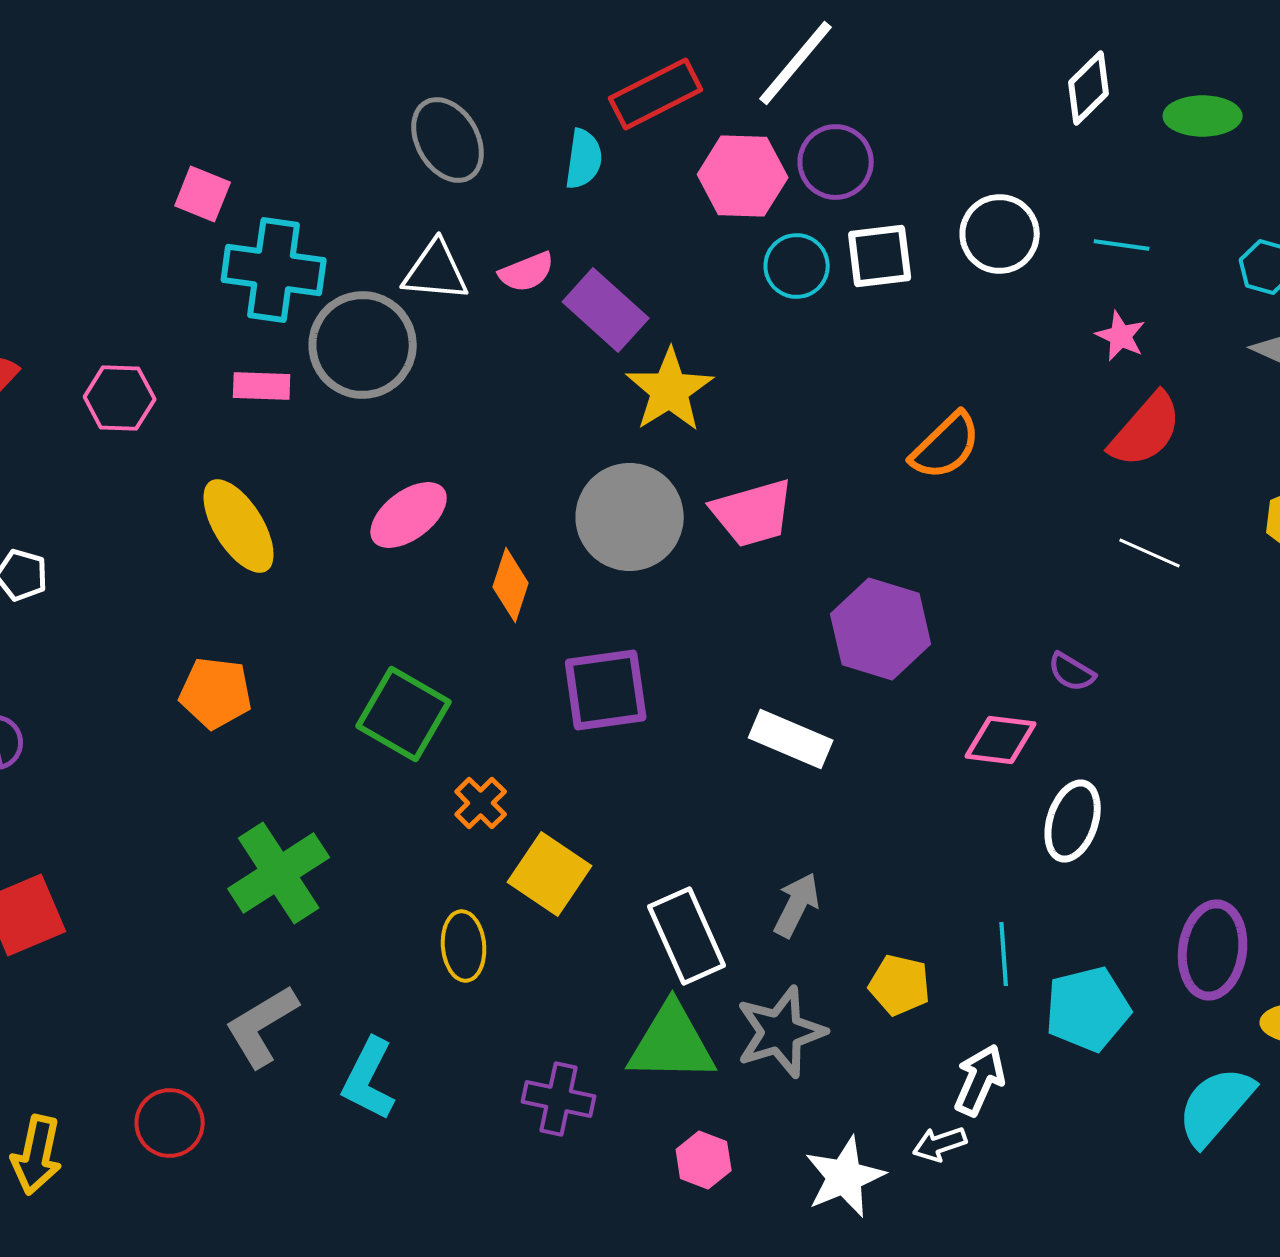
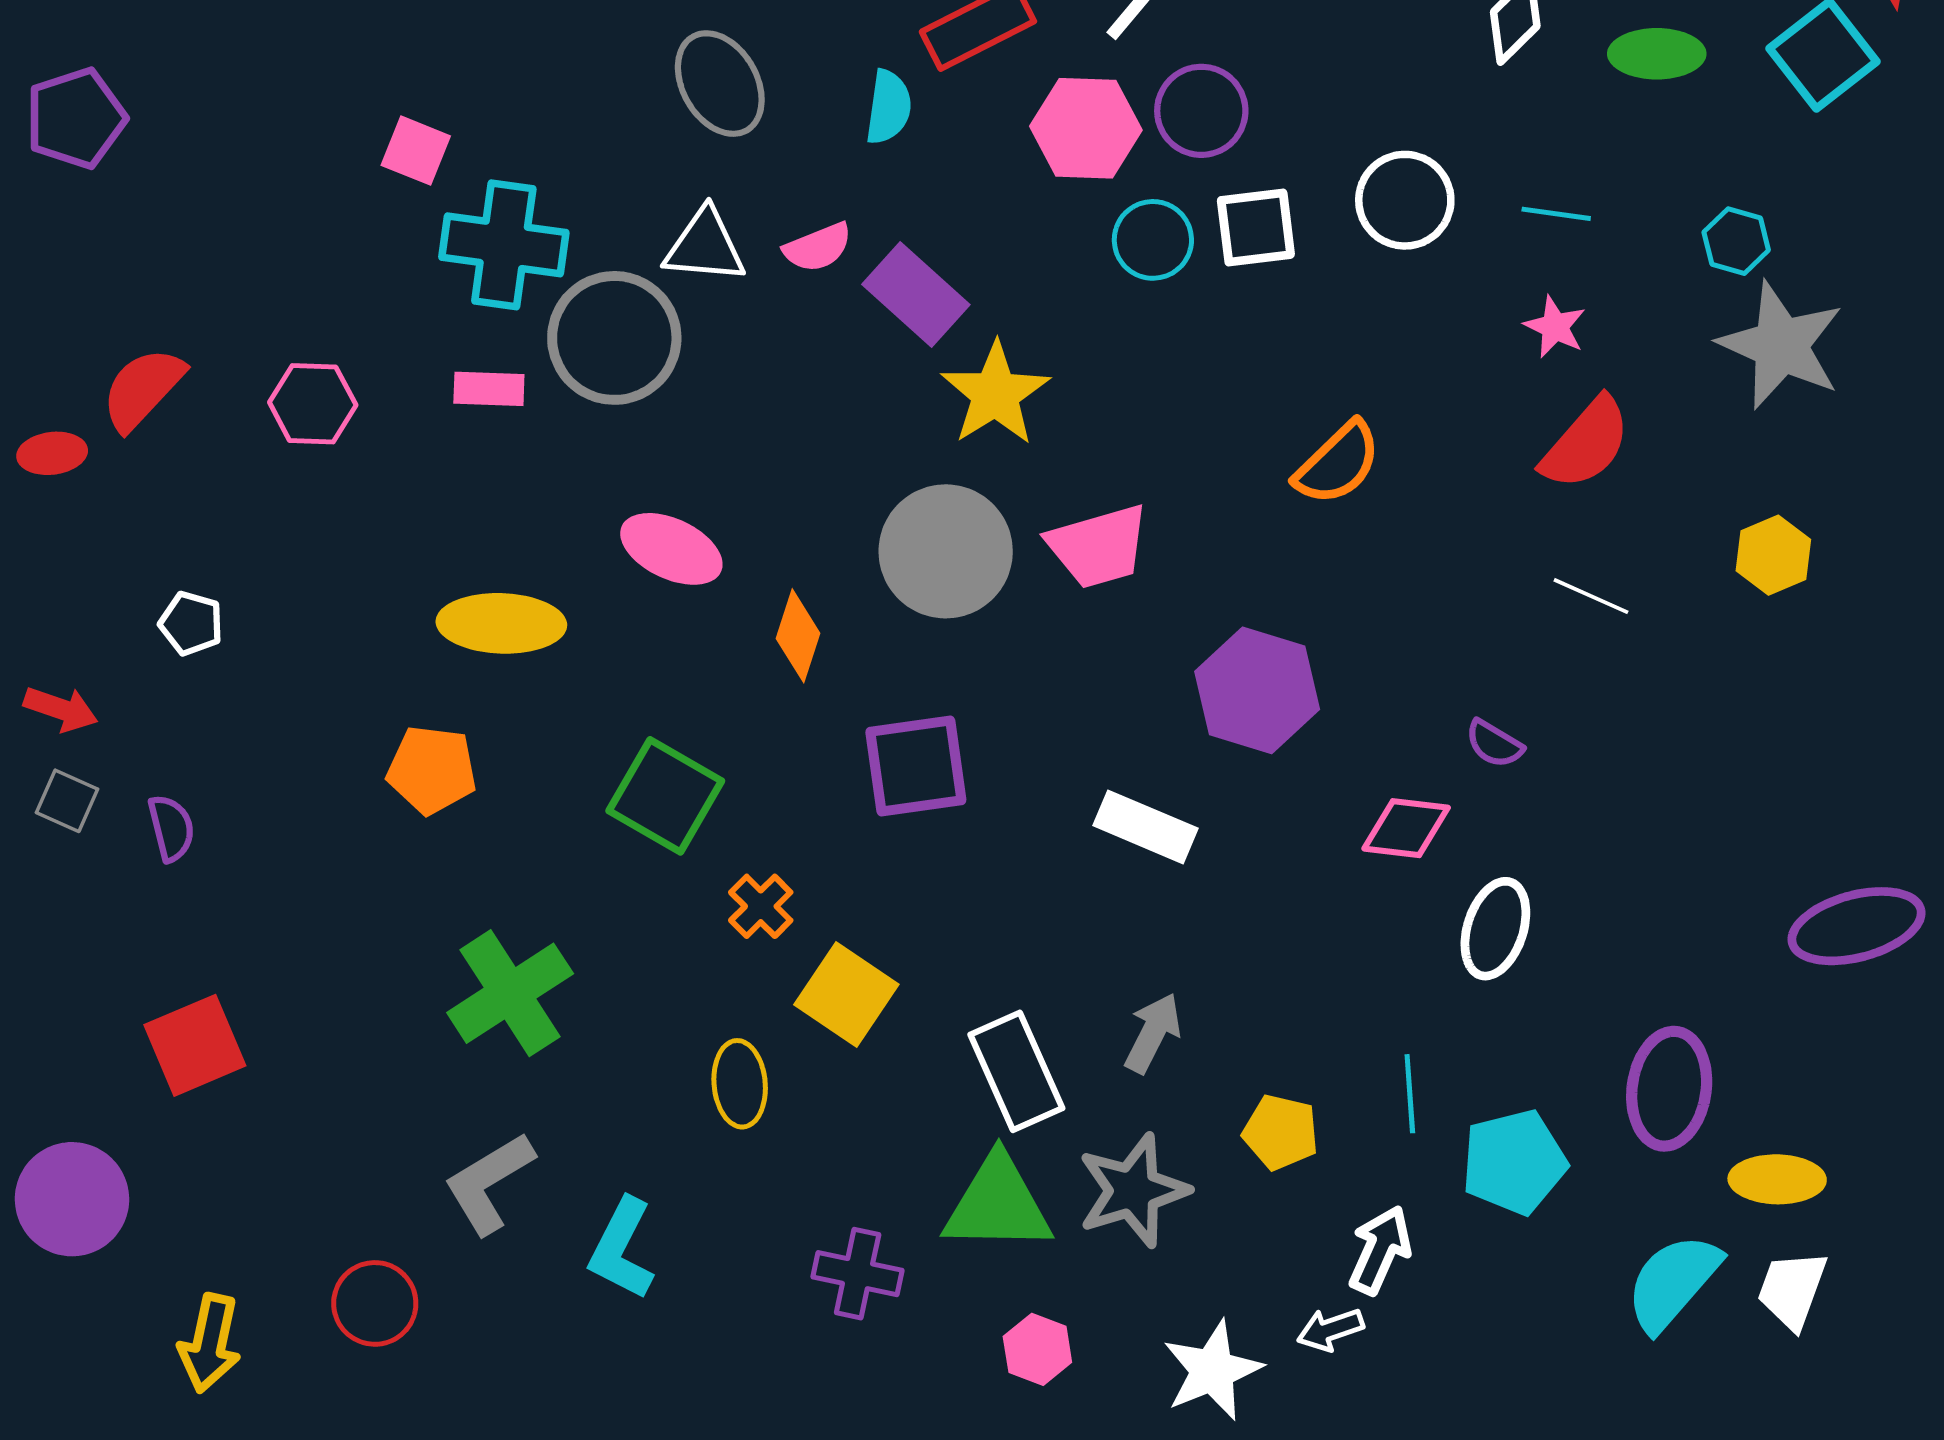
pink ellipse: (409, 515) -> (671, 549), turned 62
yellow ellipse: (239, 526) -> (501, 623), moved, turned -56

